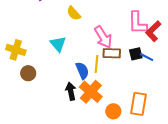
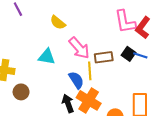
pink arrow: (103, 37) -> (79, 48), moved
cyan triangle: (58, 44) -> (47, 57), turned -30
black square: (136, 54) -> (129, 54), turned -32

